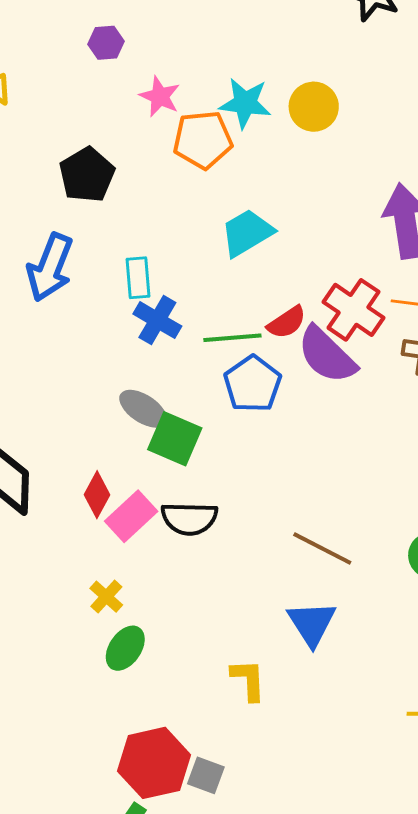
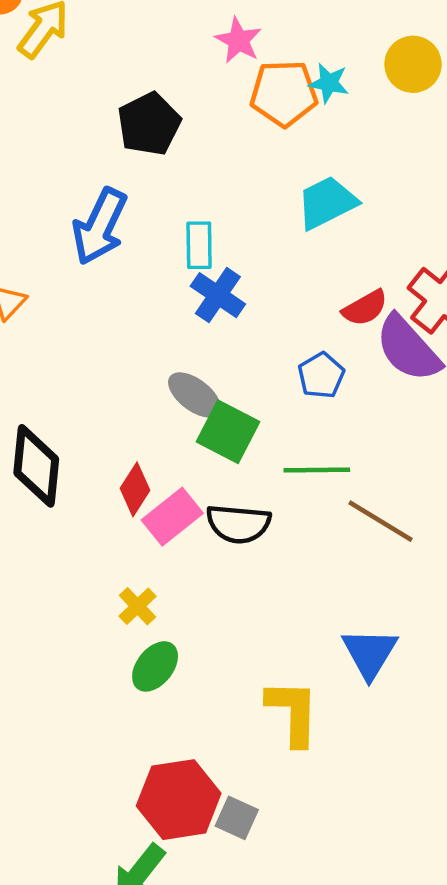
cyan star: (245, 103) -> (329, 83), moved, size x0.7
green line: (232, 338) -> (317, 470), moved
blue pentagon: (253, 384) -> (321, 375), size x0.7
brown line: (322, 549) -> (381, 521), moved
yellow L-shape: (248, 680) -> (293, 712), size x1.4

